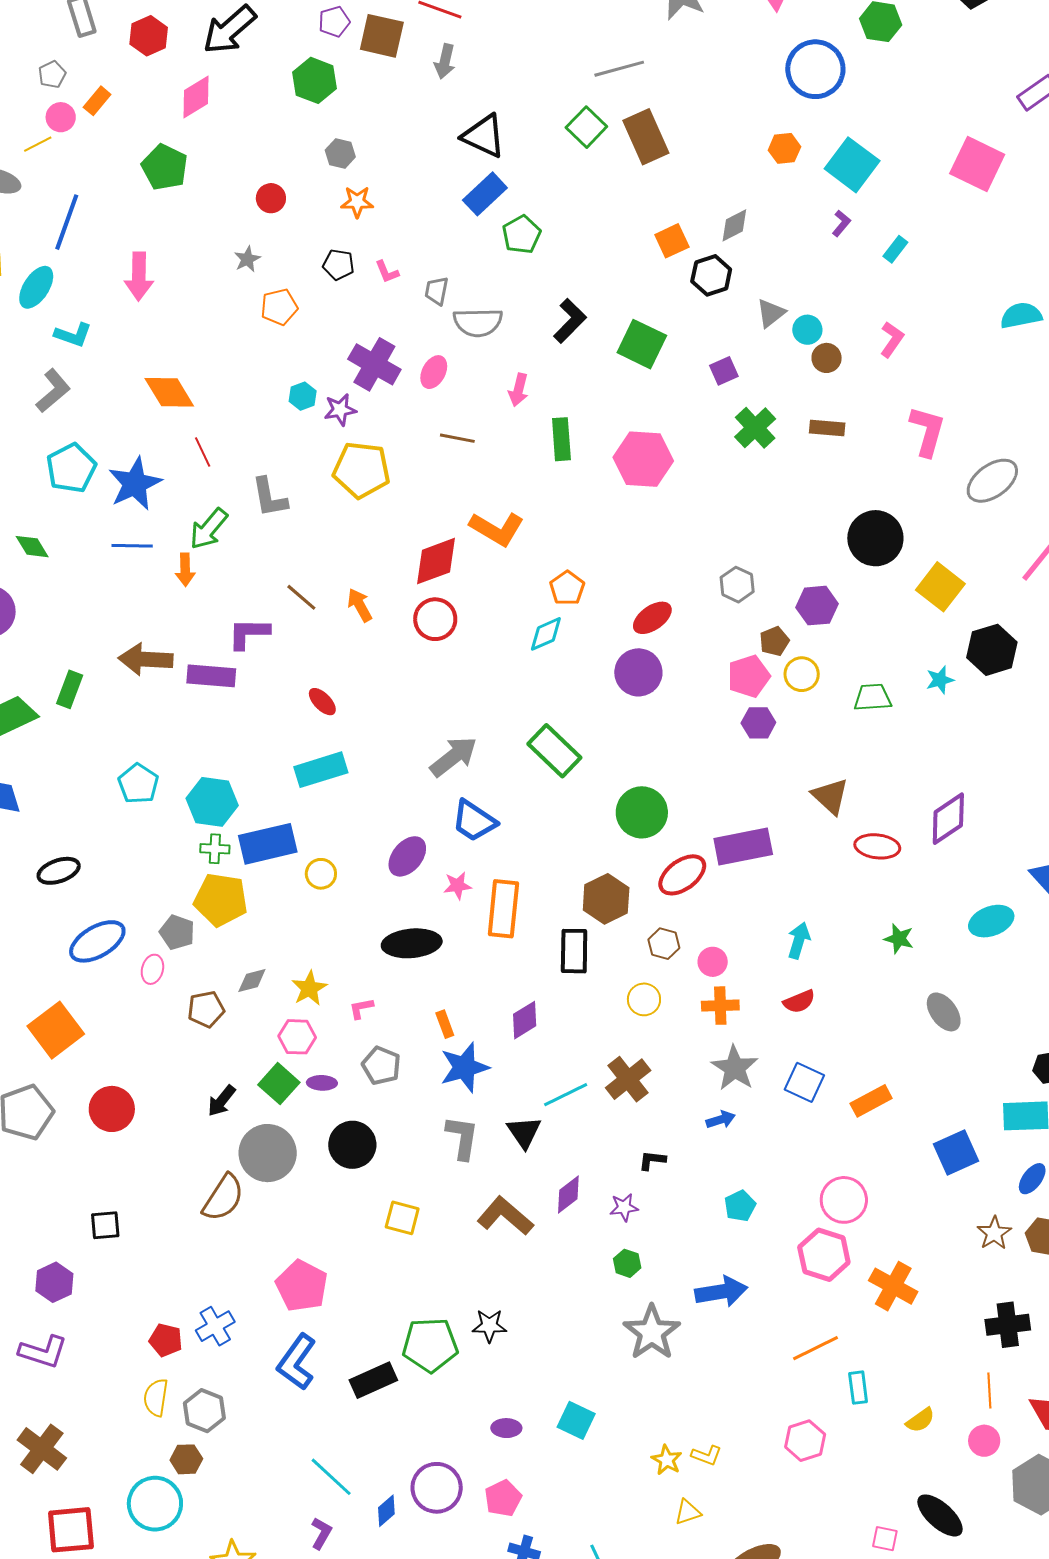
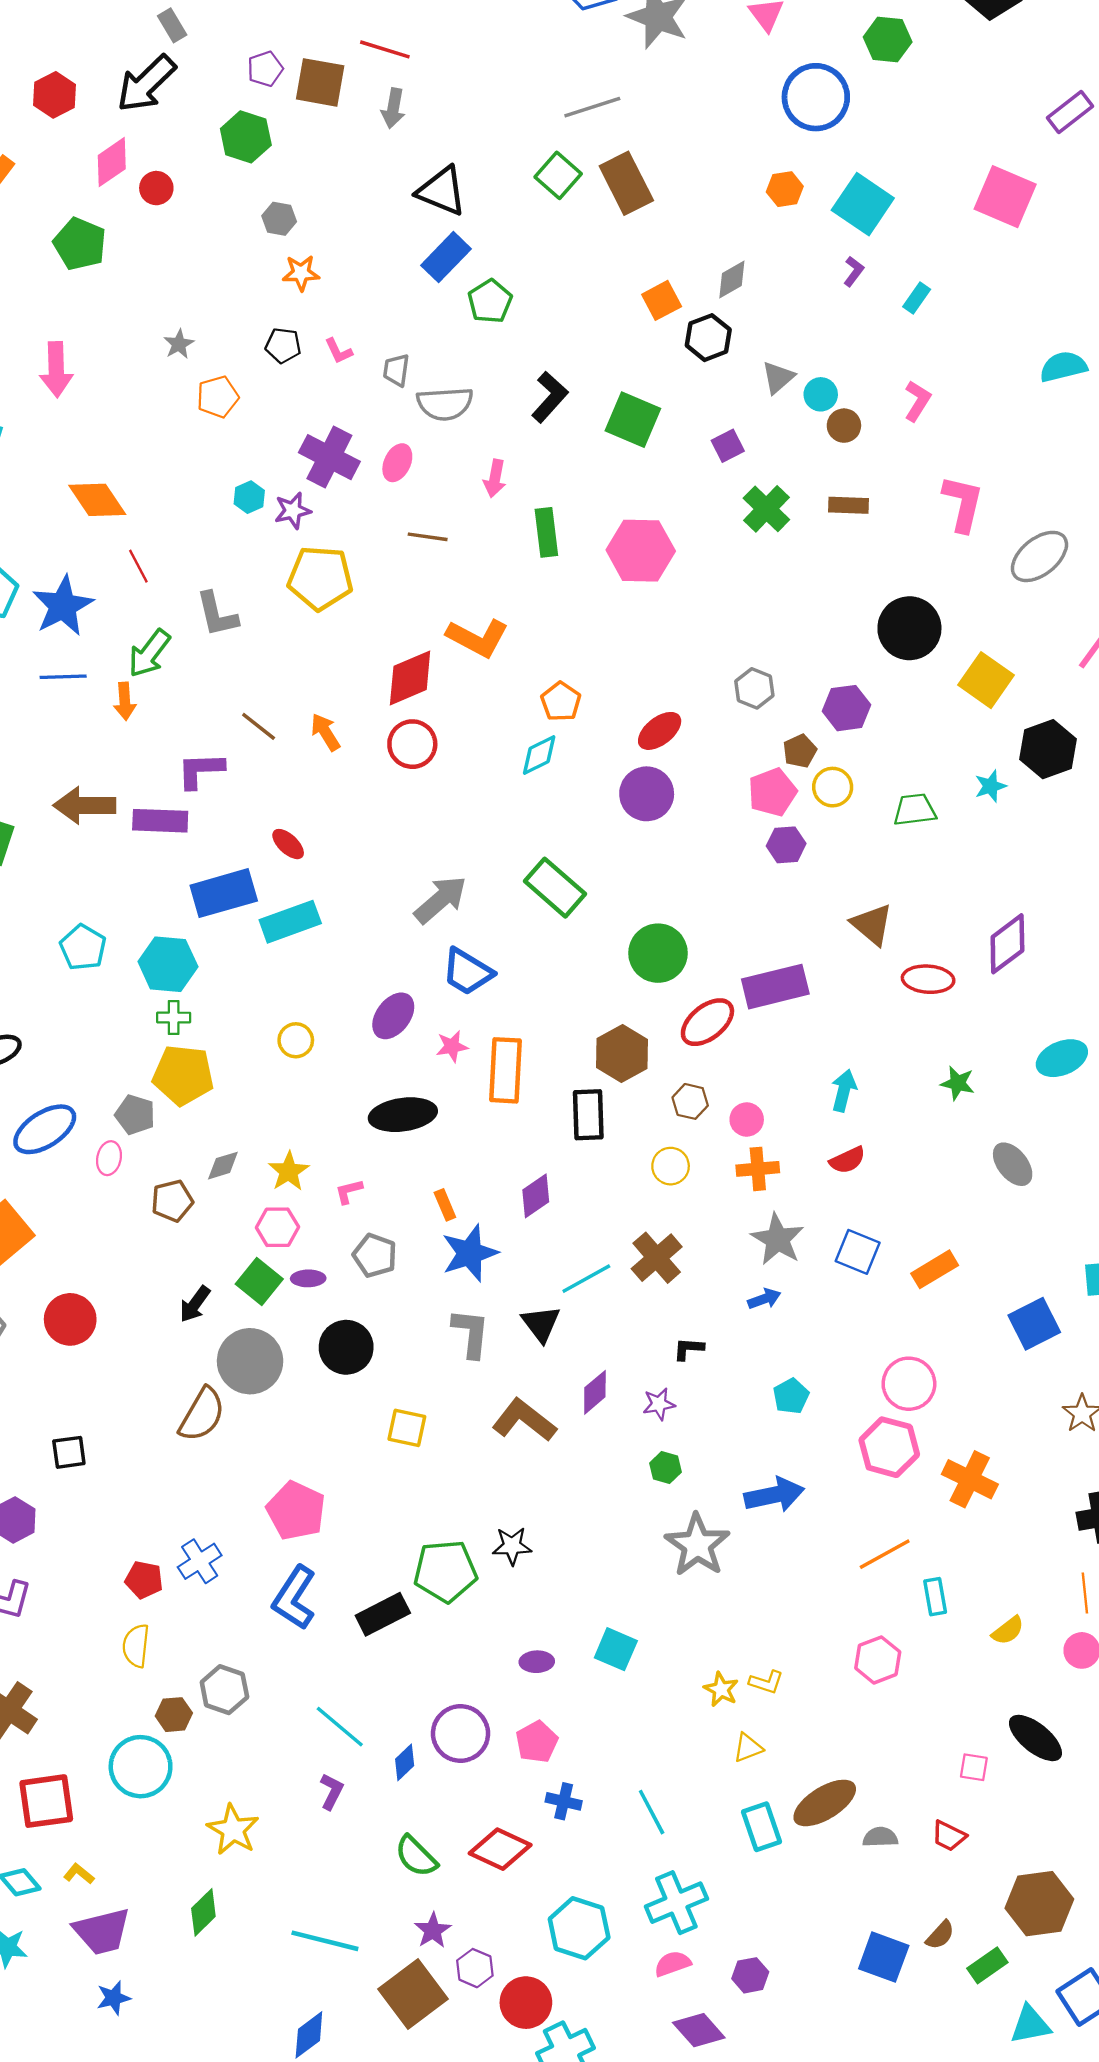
red circle: (271, 198) -> (156, 188), moved
blue rectangle: (268, 844) -> (224, 893), moved
gray hexagon: (204, 1411) -> (224, 1690), moved

